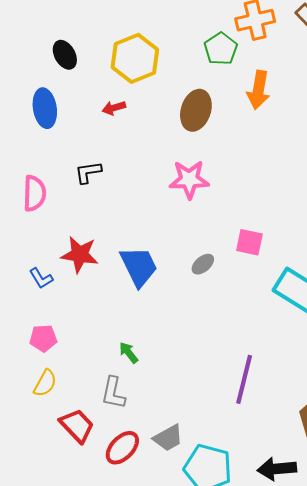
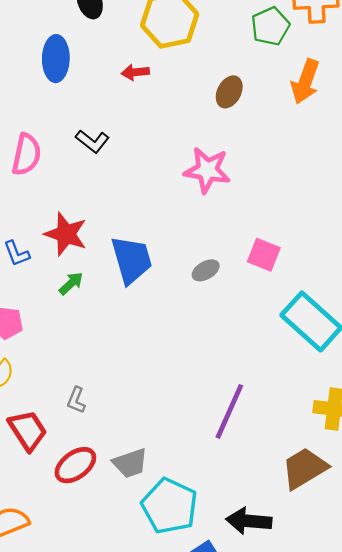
brown ellipse: (196, 110) -> (229, 92), size x0.7
black L-shape: (88, 172) -> (92, 141), turned -144
green arrow: (129, 353) -> (71, 283), moved, turned 75
gray L-shape: (113, 393) -> (76, 400), size x0.7

